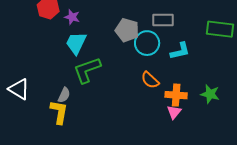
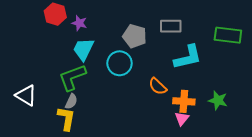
cyan circle: (147, 43) -> (120, 63), moved
cyan L-shape: (180, 51) -> (188, 57), size x1.4
green L-shape: (87, 70) -> (72, 77), moved

